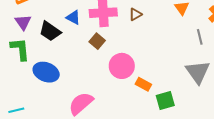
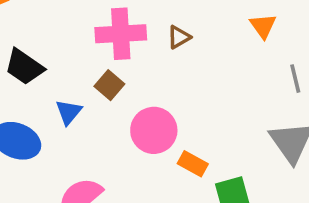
blue triangle: (73, 17) -> (69, 112), moved, turned 42

